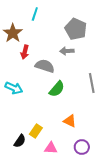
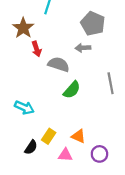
red arrow: (25, 52) -> (36, 49), turned -32
cyan arrow: (14, 88) -> (24, 108), moved
orange triangle: (70, 121) -> (78, 136), moved

